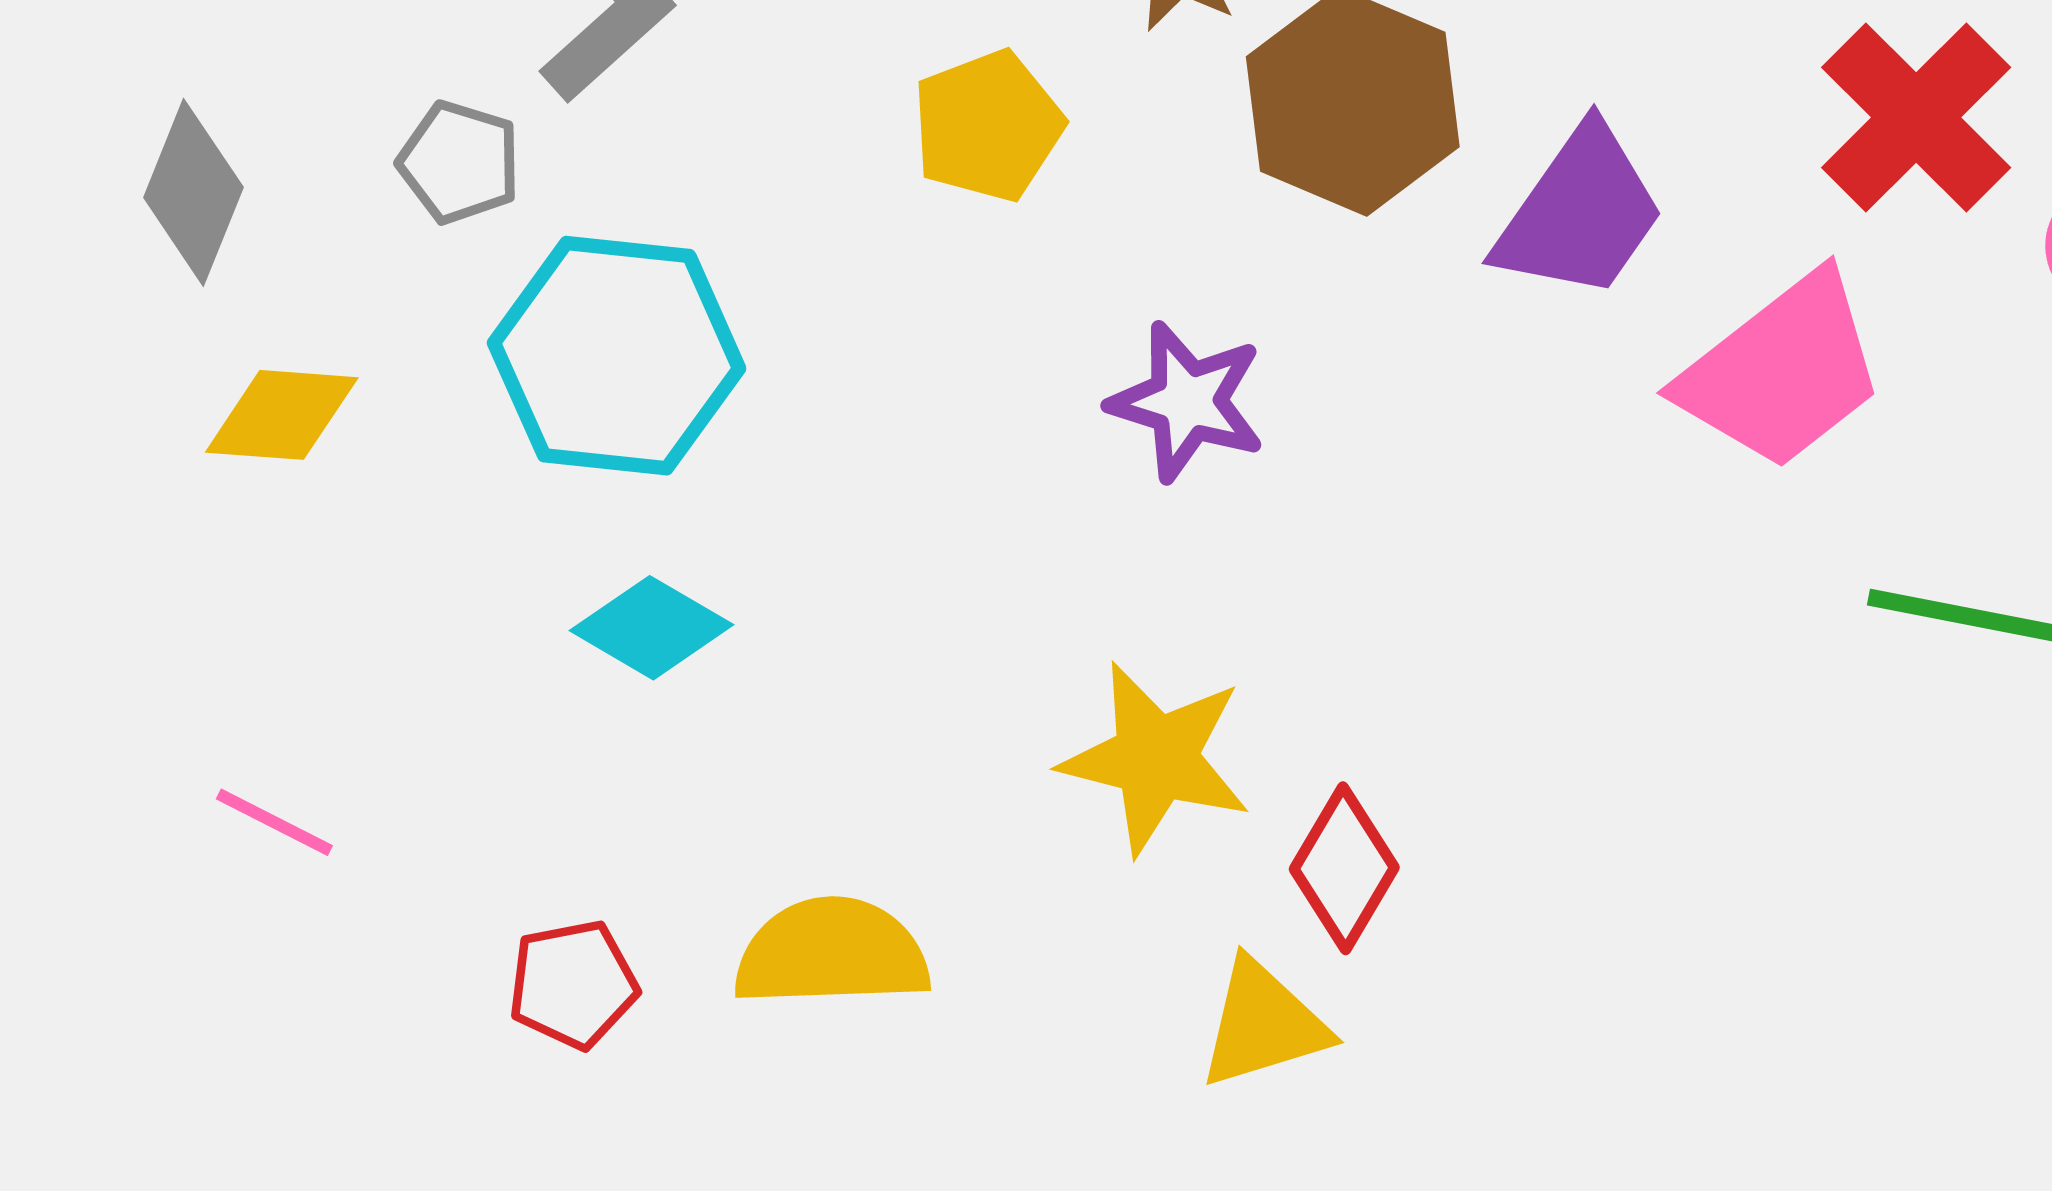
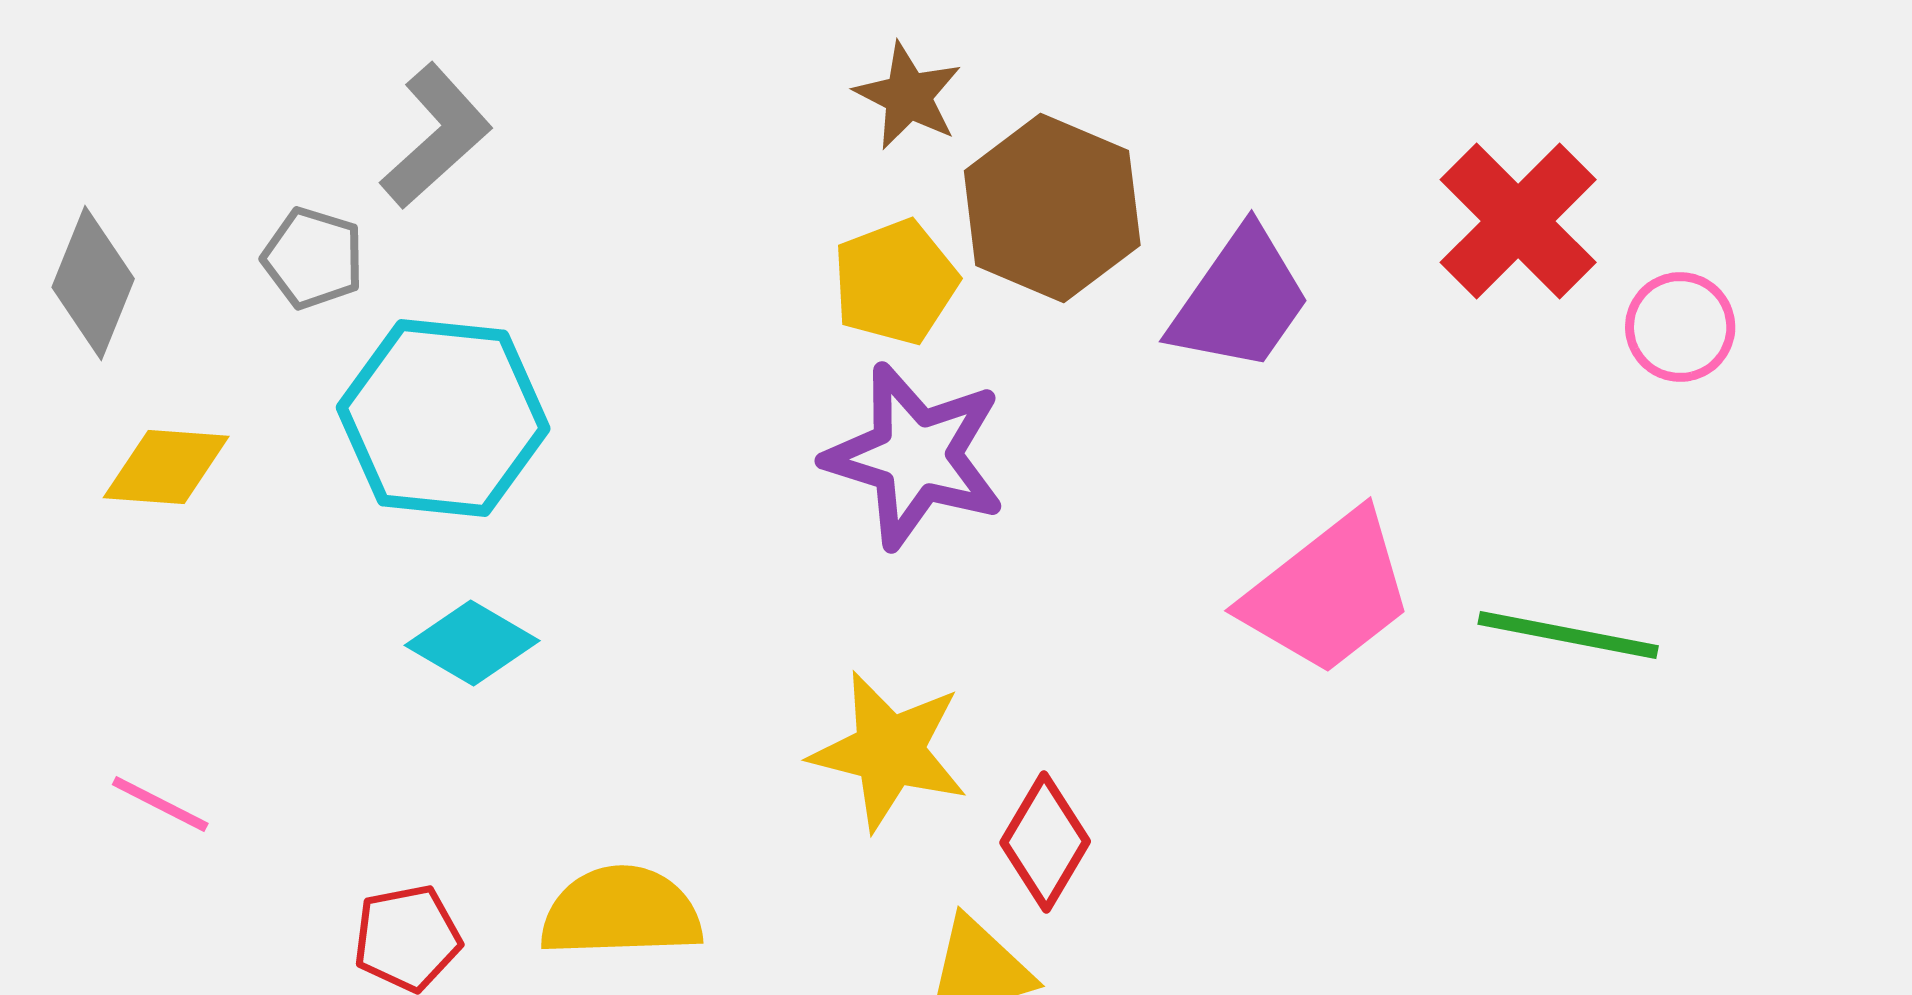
yellow pentagon: (988, 126) -> (895, 282), moved
pink trapezoid: (1782, 371) -> (1328, 593), moved
purple star: (1187, 402) -> (915, 456), size x1.4

